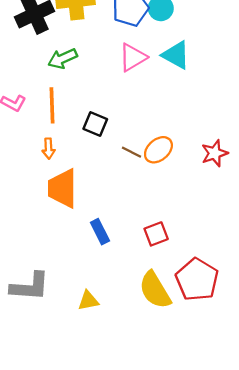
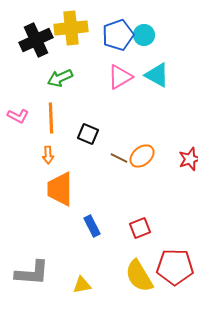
red pentagon: (197, 280) -> (175, 267), turned -30

